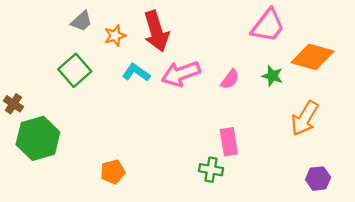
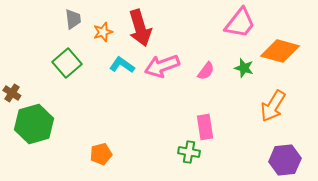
gray trapezoid: (81, 21) -> (73, 19), turned -55
purple hexagon: (318, 179) -> (285, 160), size x1.4

